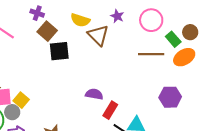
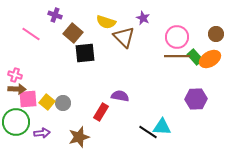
purple cross: (37, 13) -> (55, 15), moved
pink circle: (151, 20) -> (177, 37), moved
green rectangle: (173, 39) -> (195, 57), moved
red rectangle: (110, 110) -> (101, 112), moved
gray circle: (12, 112) -> (63, 103), moved

